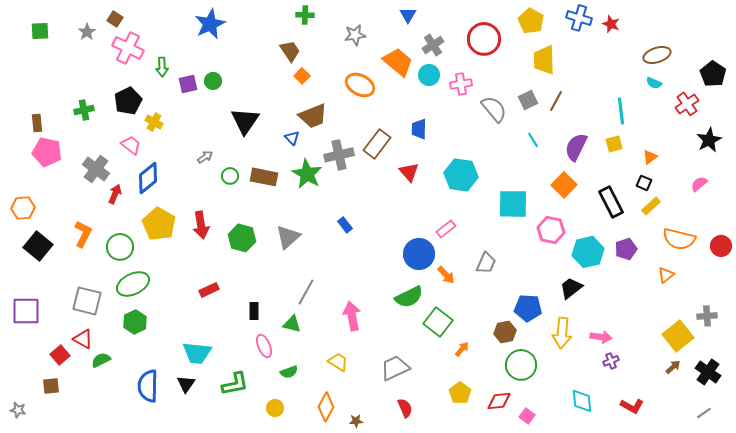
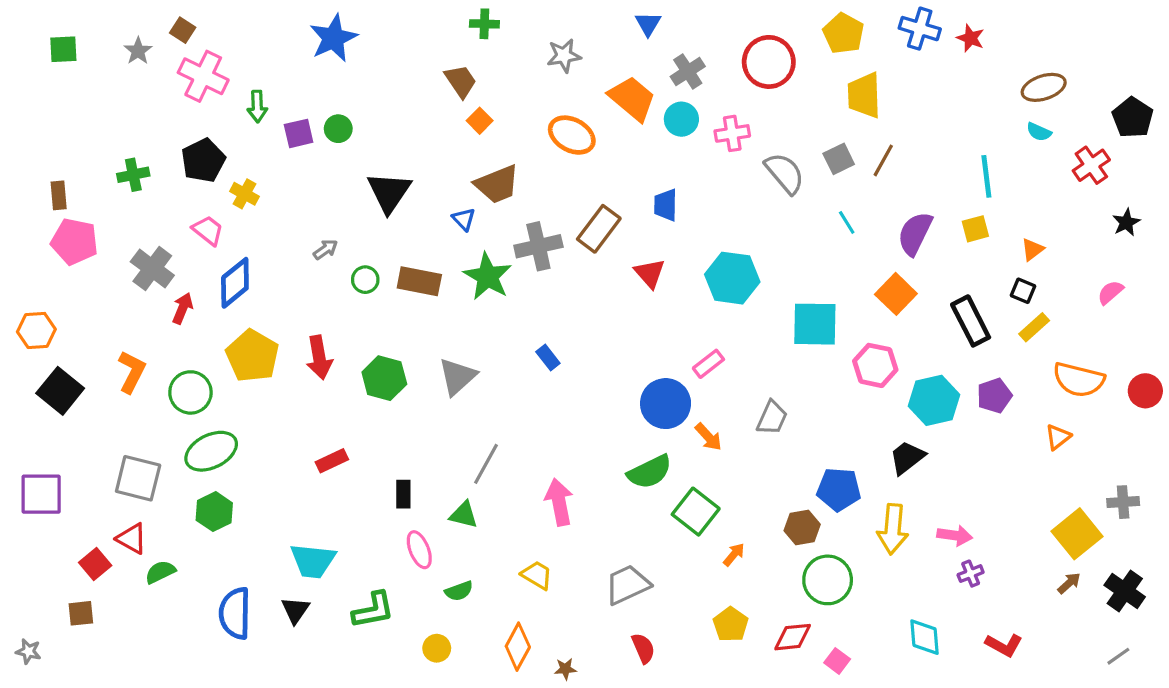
black star: (709, 140) -> (1126, 222), size x0.7

